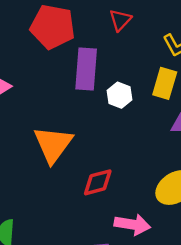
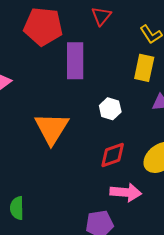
white hexagon: (119, 95) -> (110, 109), moved
red diamond: (98, 182) -> (113, 155), moved

